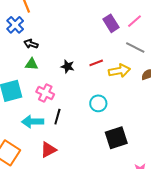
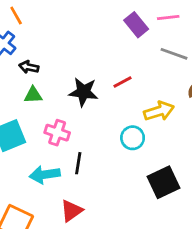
pink line: (134, 21) -> (168, 18), turned 42
black star: (68, 66) -> (83, 92), size x1.5
yellow arrow: (119, 71) -> (159, 111), moved

